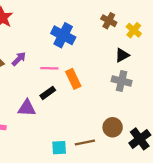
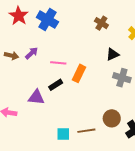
brown cross: (109, 21) -> (101, 23), moved
blue cross: (63, 35) -> (47, 20), moved
black triangle: (122, 55) -> (113, 54), moved
orange rectangle: (73, 79) -> (79, 73), turned 48

